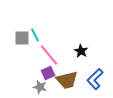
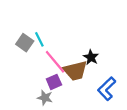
gray square: (22, 38) -> (25, 43), turned 35
brown trapezoid: (67, 80) -> (75, 71), moved

